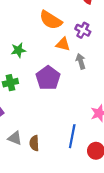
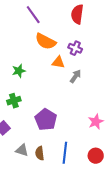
gray arrow: (81, 61) -> (75, 76), turned 56
purple pentagon: (48, 78) -> (46, 120), moved
blue line: (72, 136) -> (65, 153), moved

